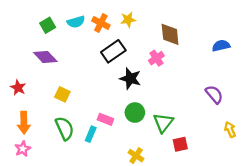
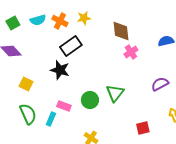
pink cross: (156, 58) -> (131, 52), moved
black star: (130, 79) -> (60, 70), moved
purple semicircle: (214, 94) -> (160, 84), turned -78
green triangle: (163, 123) -> (115, 93), moved
red square: (180, 144) -> (143, 128), moved

